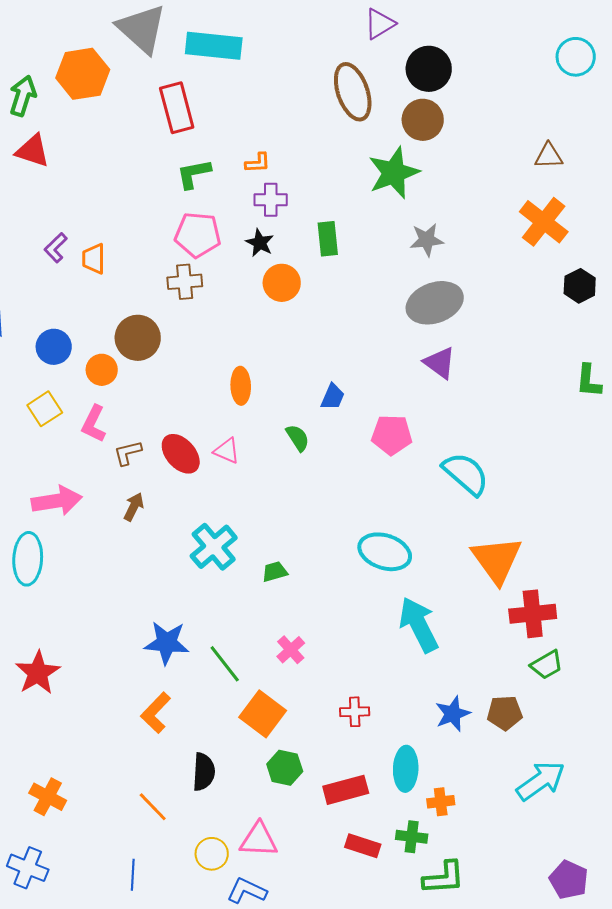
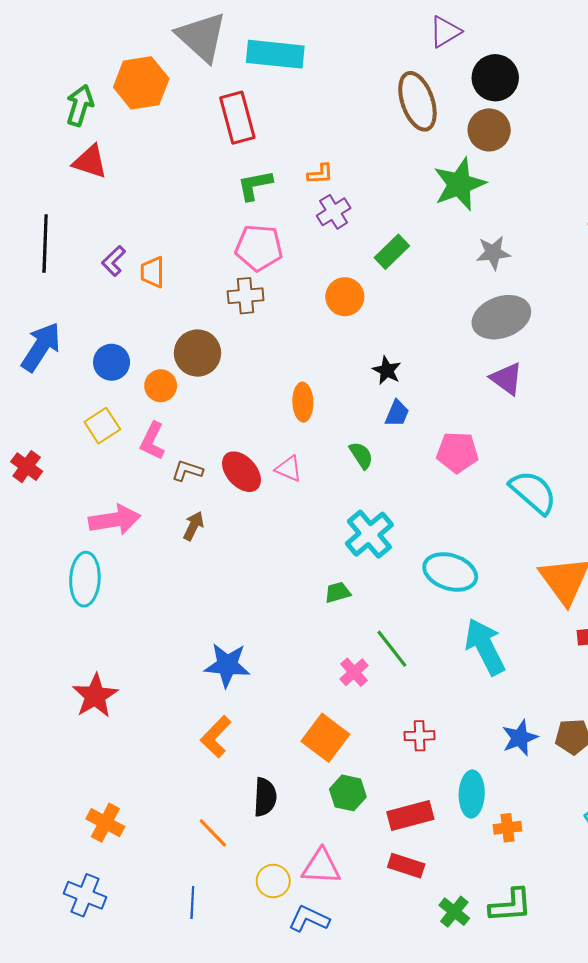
purple cross: (271, 200) -> (334, 212), turned -32
green rectangle: (328, 239) -> (392, 252), turned 52
black star: (260, 243) -> (387, 370), moved
brown L-shape: (128, 453) -> (187, 471), turned 32
cyan cross: (214, 547) -> (369, 534), moved
green line: (225, 664) -> (392, 649), moved
green cross: (412, 837) -> (454, 912), moved, turned 32
red rectangle: (363, 846) -> (406, 866), moved

